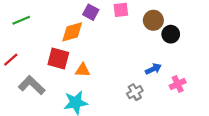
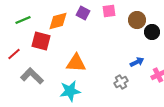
orange diamond: (72, 32) -> (58, 21), moved
red square: (58, 59) -> (41, 41), moved
orange triangle: (83, 70) -> (76, 63), size x1.5

